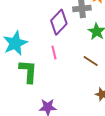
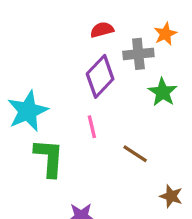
brown line: (91, 61) -> (135, 154), moved

